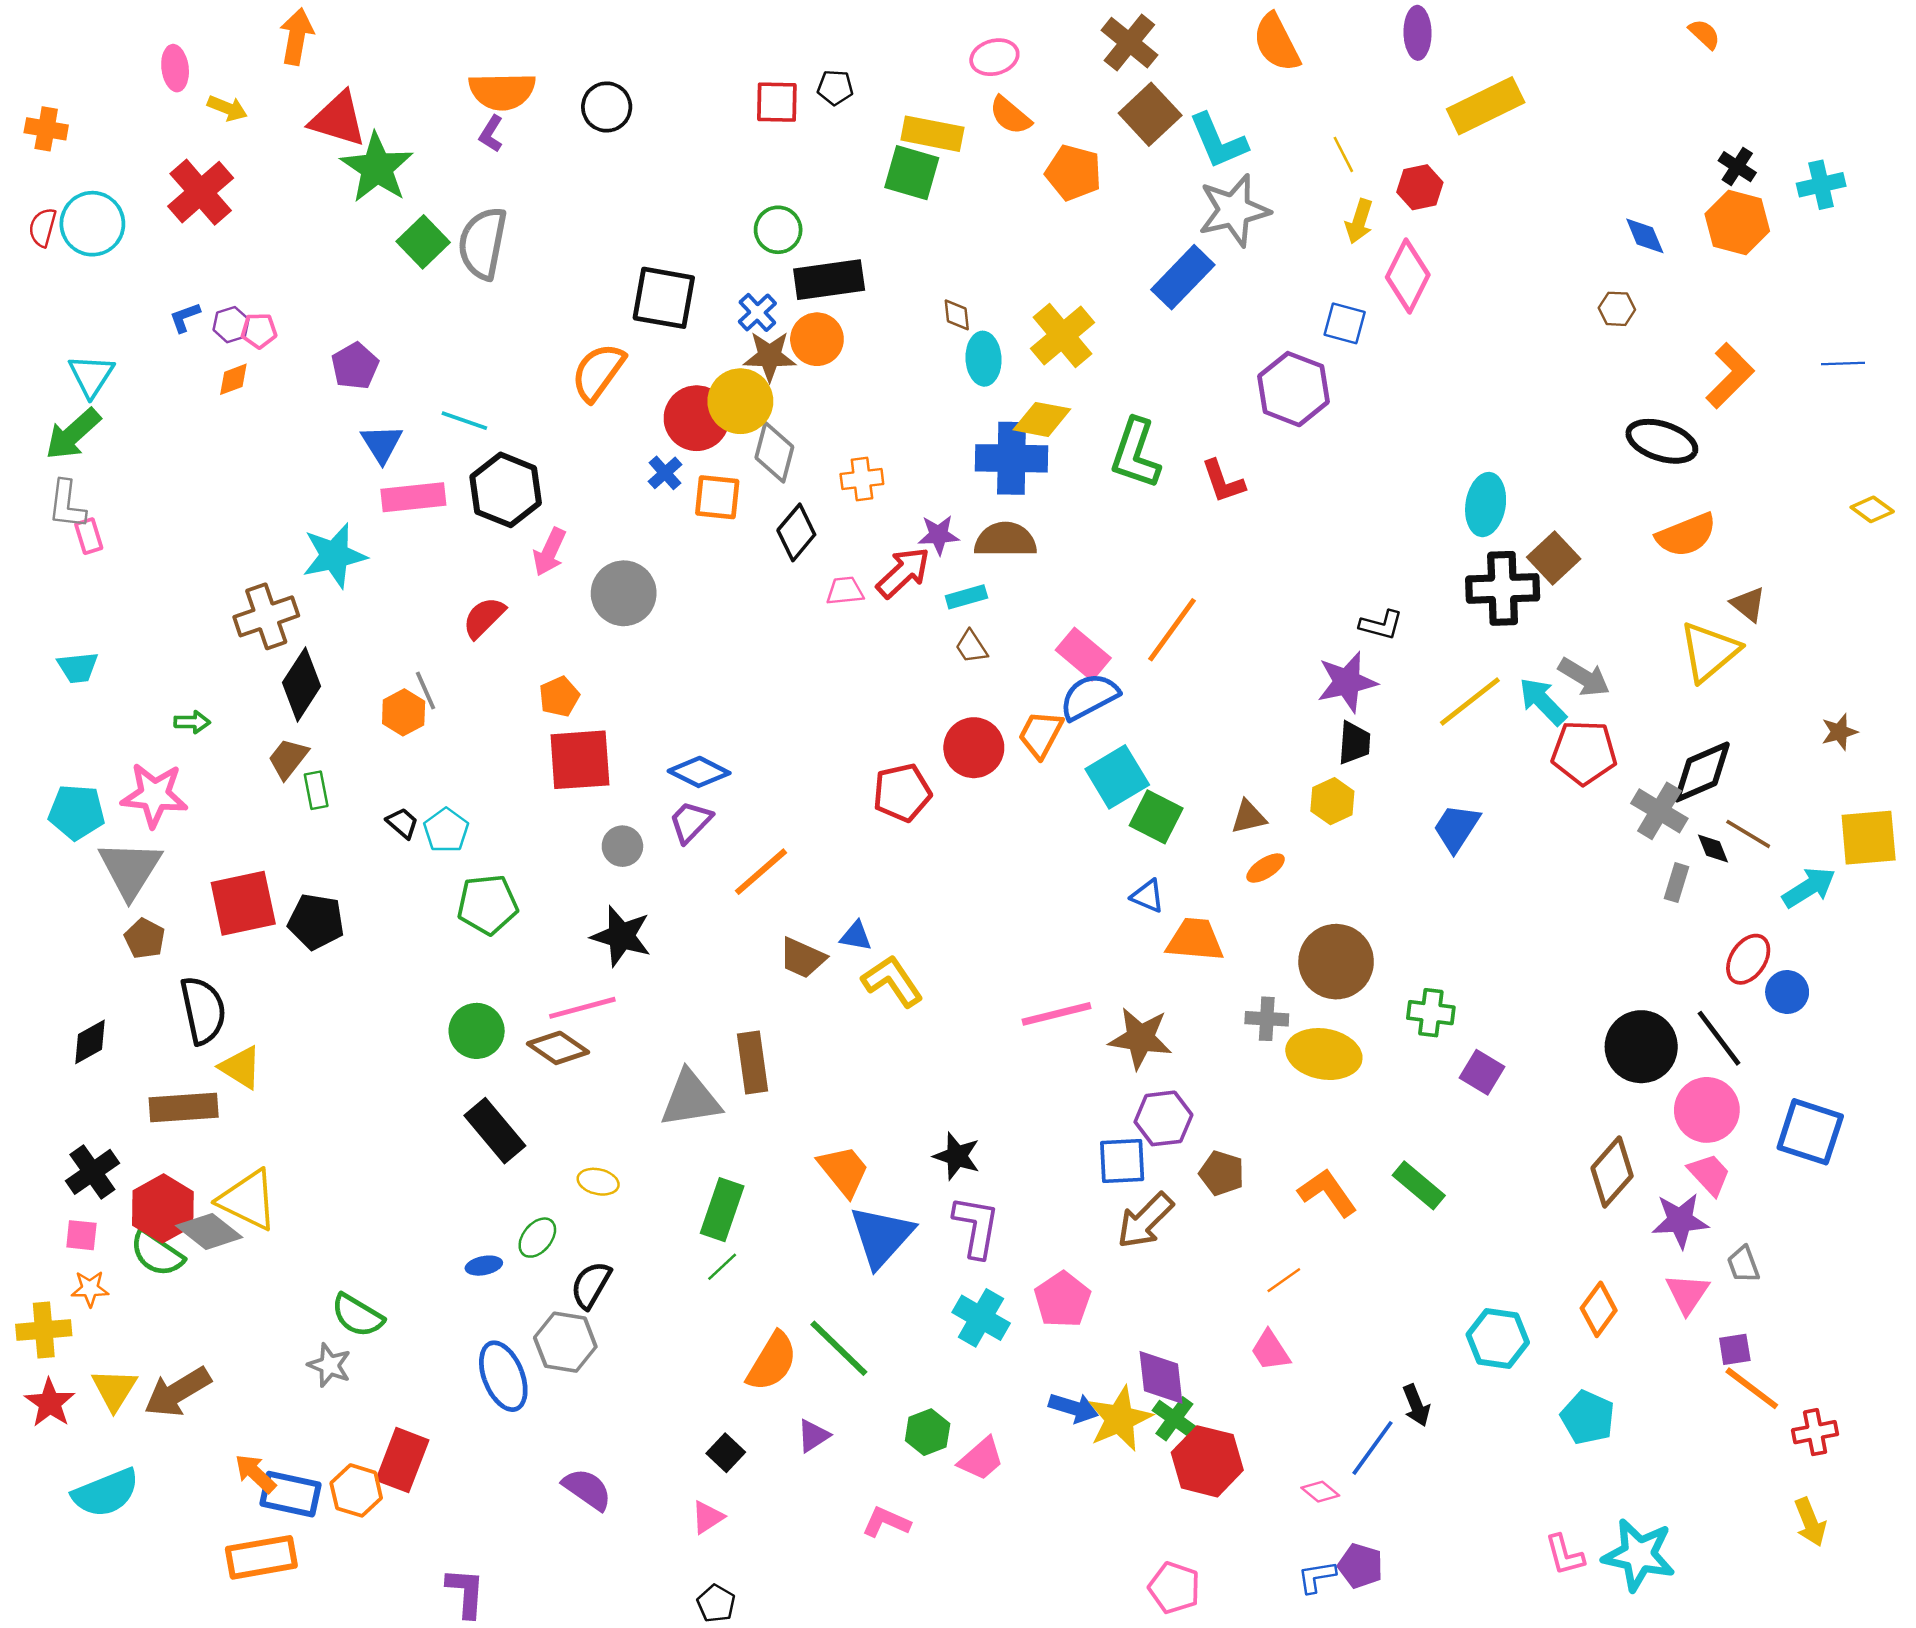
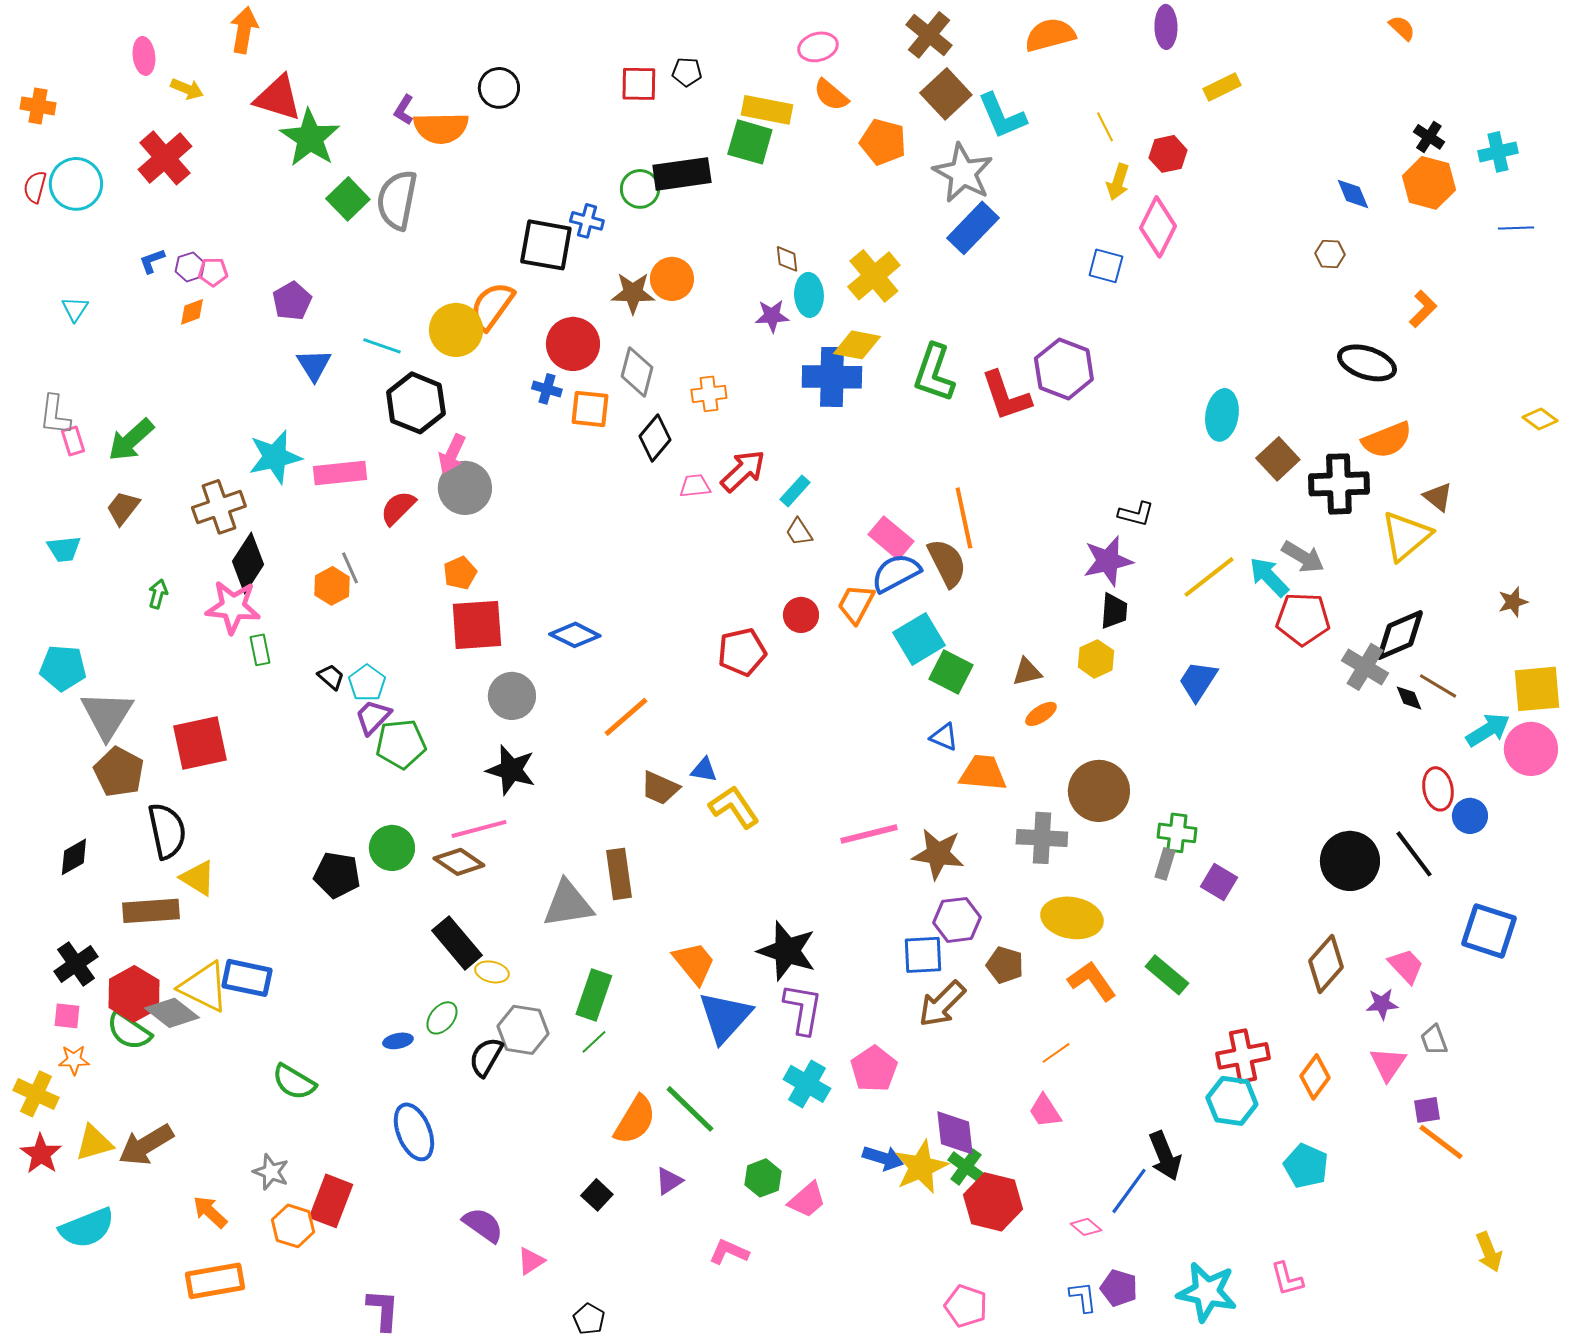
orange semicircle: (1276, 43) -> (1050, 35), turned 102
orange semicircle: (502, 91) -> (441, 128), moved
yellow rectangle: (1486, 106) -> (1222, 87), size x0.6
gray star: (1234, 210) -> (963, 173), moved, turned -30
black rectangle: (829, 280) -> (682, 174), moved
blue cross: (757, 312) -> (587, 221), moved, turned -32
blue line: (1843, 363) -> (1516, 228), moved
cyan triangle: (91, 376) -> (75, 309), size x0.7
orange L-shape: (1730, 376) -> (1423, 309), size x0.7
purple hexagon: (1294, 389) -> (1064, 369), moved
yellow circle: (740, 401) -> (456, 330), moved
green arrow: (73, 434) -> (131, 440), moved
blue cross: (665, 473) -> (547, 389), turned -32
red L-shape: (1223, 481) -> (1006, 396), size x1.4
pink rectangle: (413, 497) -> (340, 473), moved
purple star: (939, 535) -> (772, 316), moved
brown semicircle: (1005, 540) -> (947, 563), moved, turned 63
black cross: (1503, 588) -> (1339, 484), moved
gray circle: (624, 593) -> (465, 488), moved
cyan rectangle: (966, 597) -> (795, 491), turned -32
orange line: (1172, 630) -> (964, 518), turned -48
green arrow: (192, 722) -> (158, 594), turned -76
red circle: (974, 748) -> (801, 615), size x0.7
brown trapezoid: (288, 759) -> (123, 508), moved
pink star: (154, 795) -> (233, 607), moved
purple trapezoid: (691, 822) -> (373, 717), moved
gray circle: (622, 846) -> (512, 696), size x1.4
gray rectangle: (1676, 883) -> (1165, 864), moved
black pentagon: (316, 922) -> (337, 875), moved
brown pentagon: (145, 939) -> (119, 772), size x1.5
red ellipse: (1748, 959) -> (1438, 789), turned -45
gray cross: (1267, 1019) -> (1042, 838), size x1.4
yellow ellipse: (1324, 1054) -> (1072, 918), moved
pink circle: (1707, 1110) -> (1531, 749), moved
black rectangle: (495, 1131) -> (457, 943), moved
black star: (957, 1156) -> (787, 951), size x1.5
purple star: (1680, 1221) -> (1382, 1004), size x0.7
yellow cross: (44, 1330) -> (36, 1094), turned 30
gray hexagon: (565, 1342) -> (523, 1030), moved
gray star: (329, 1365) -> (271, 1172), moved
yellow triangle: (114, 1390) -> (94, 1143), turned 42
black arrow: (1416, 1405) -> (1165, 1156), size x1.4
red cross: (1815, 1432) -> (1243, 1056), moved, size x1.4
blue rectangle: (291, 1494) -> (247, 978), moved
pink triangle: (708, 1517) -> (531, 1261), moved
cyan star: (1639, 1555) -> (1207, 1292), moved
blue L-shape: (1317, 1577) -> (1083, 1297), turned 92

